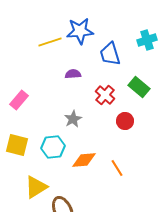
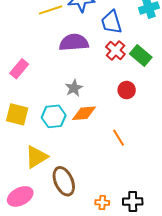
purple semicircle: (73, 74) -> (74, 42), size x1.8
red cross: (105, 95) -> (115, 51), moved
orange diamond: (84, 160) -> (84, 113), moved

